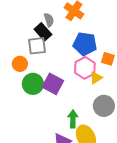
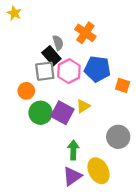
pink hexagon: (85, 68) -> (69, 71), moved
yellow triangle: (96, 78) -> (83, 106), moved
green arrow: (73, 119) -> (73, 150), moved

